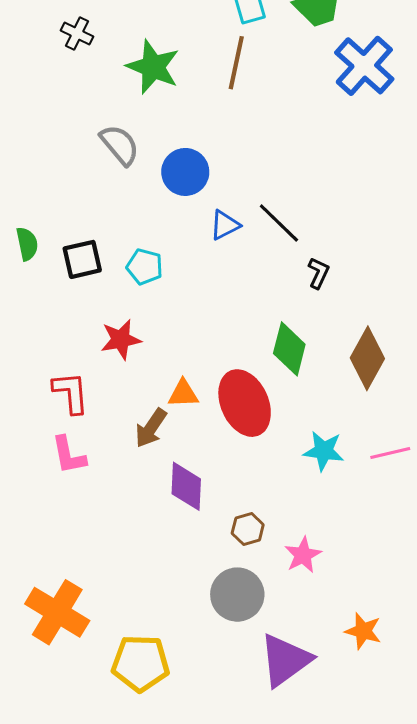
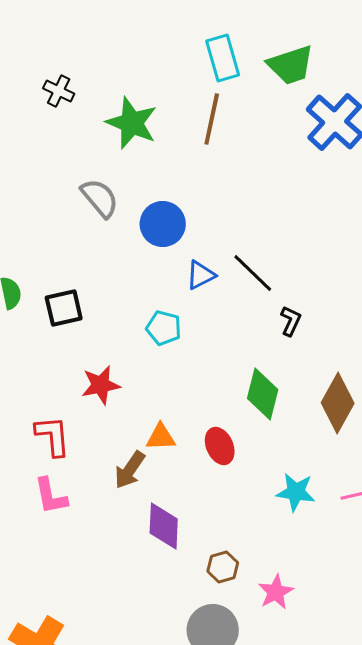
cyan pentagon: (145, 267) -> (164, 328), moved
red ellipse: (245, 403) -> (220, 446), size x0.6

